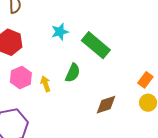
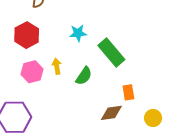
orange rectangle: (145, 80) -> (128, 92), moved, turned -56
yellow arrow: (45, 84) -> (57, 66), moved

